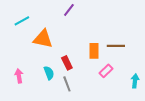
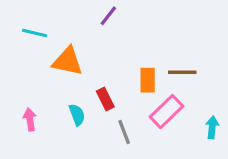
cyan line: (22, 21) -> (35, 33), turned 42
pink rectangle: (106, 71) -> (167, 112), size x1.5
gray line: (67, 84) -> (124, 132), moved

